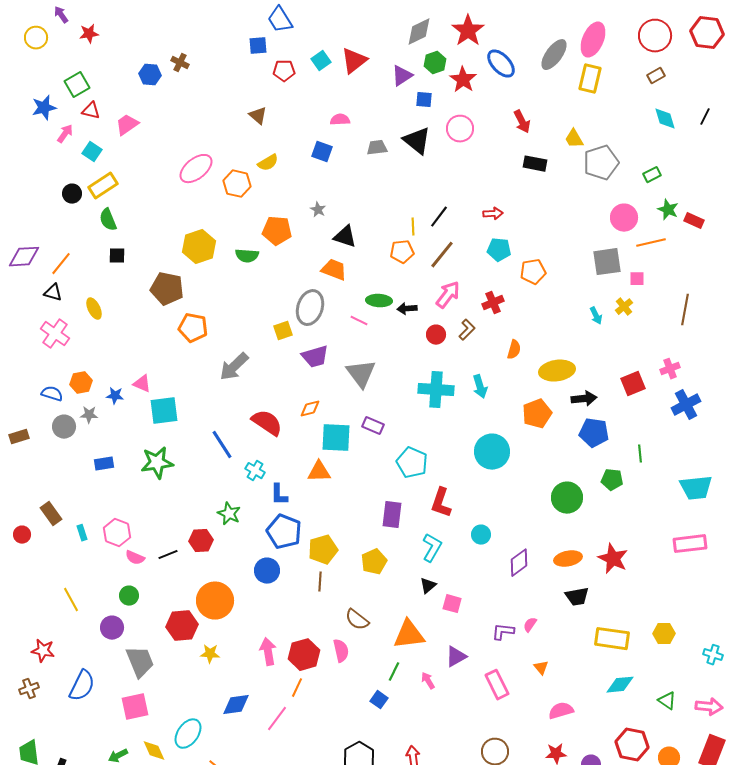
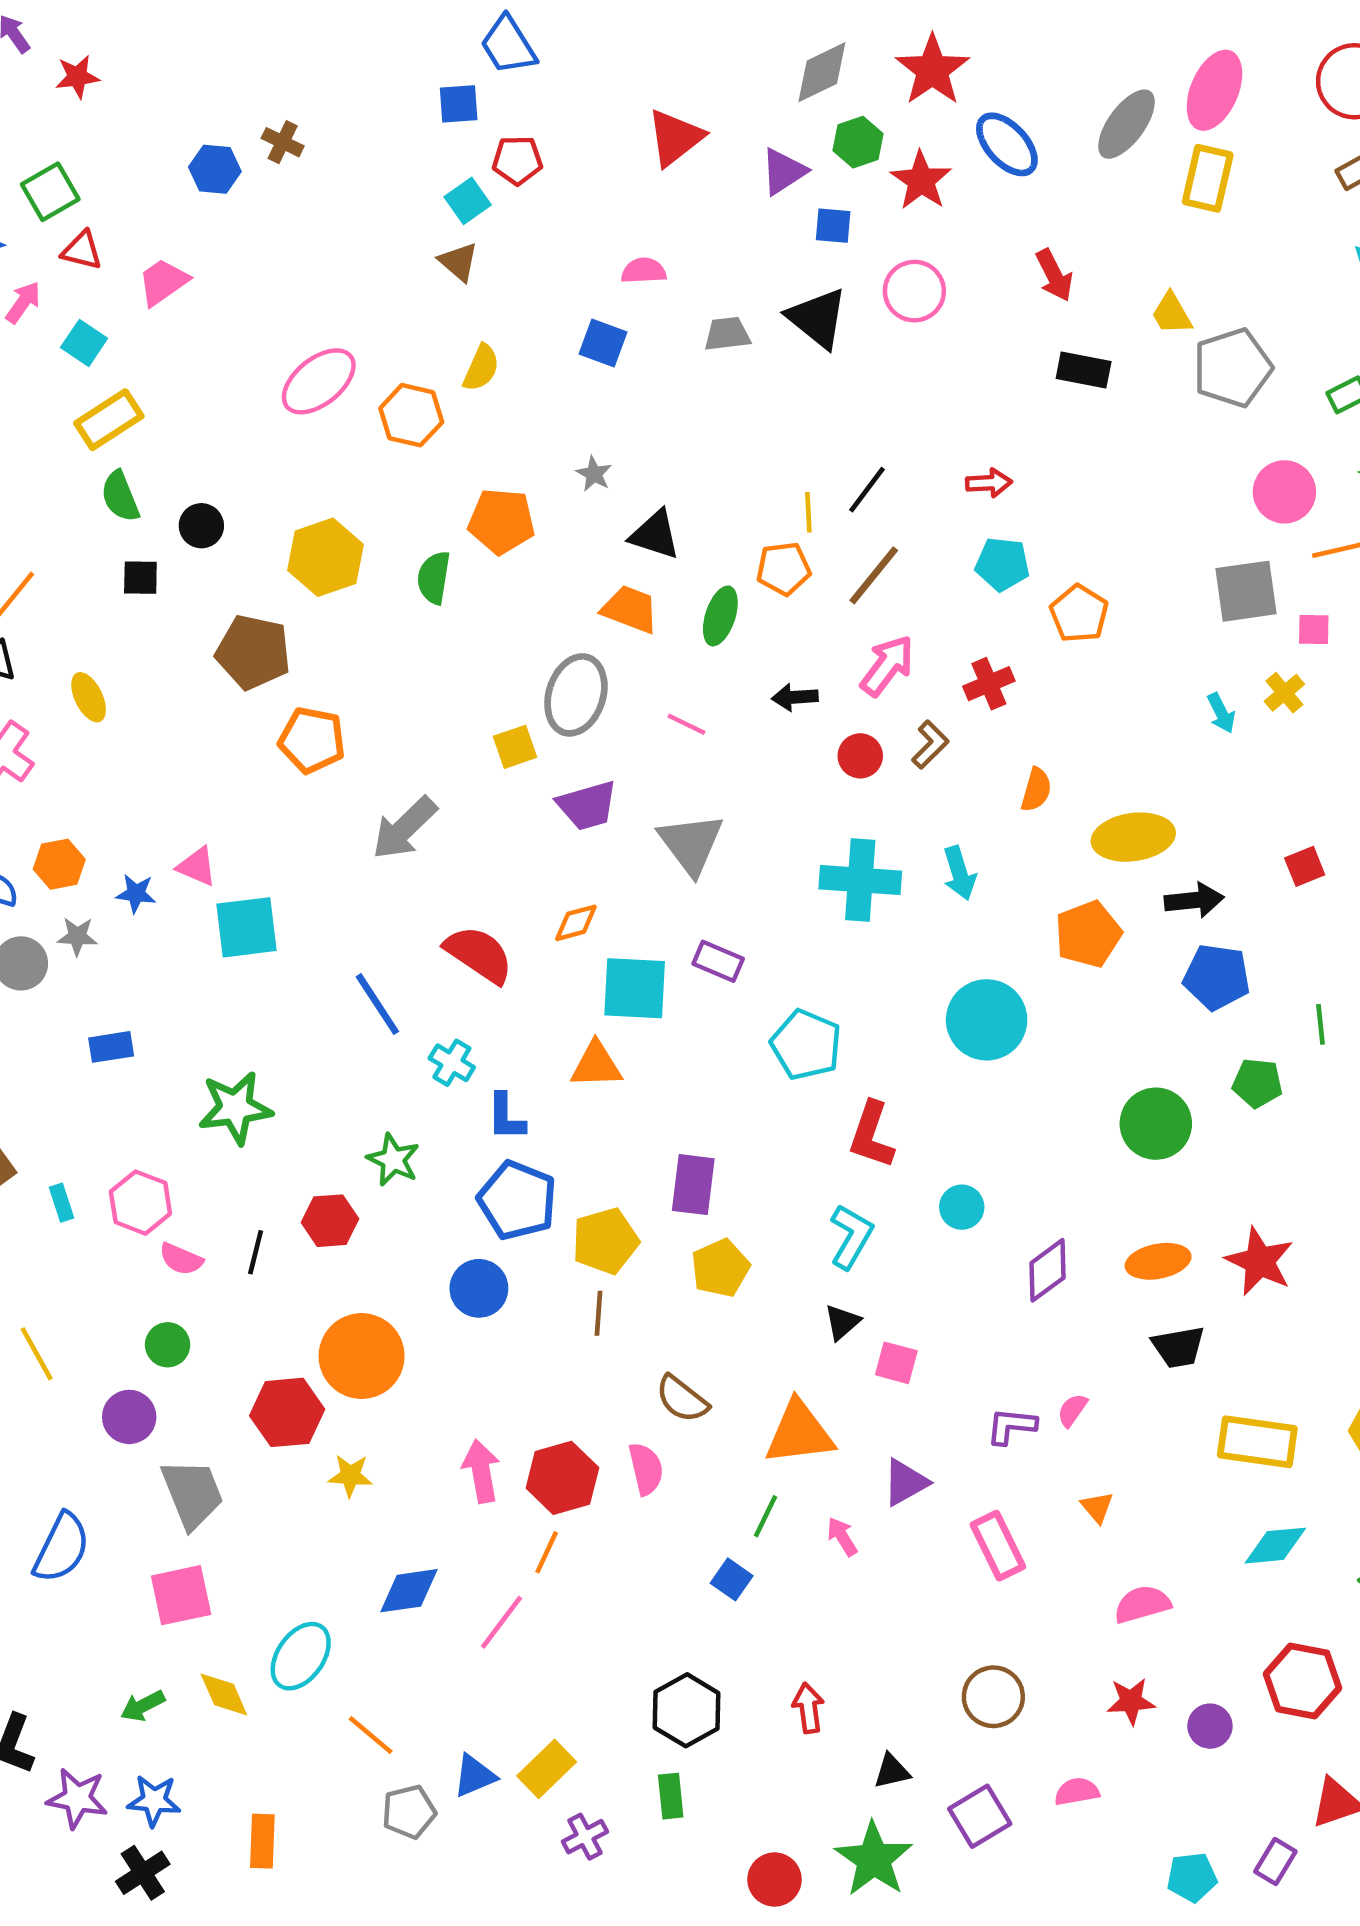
cyan square: (321, 61) -> (468, 201), moved
yellow semicircle: (268, 163) -> (481, 368), turned -35
black circle: (72, 194) -> (201, 526), moved
green semicircle: (247, 256) -> (434, 578), turned 95
orange pentagon: (533, 272) -> (1079, 614), turned -30
green ellipse: (379, 301) -> (720, 616), moved, turned -75
red square: (633, 384) -> (1305, 866), size x0.7
green star: (157, 463) -> (235, 1108), moved
purple rectangle: (392, 515) -> (693, 1185), moved
black line: (168, 555) -> (256, 1252), turned -54

